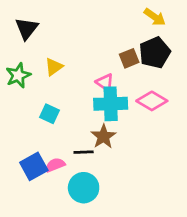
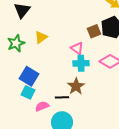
cyan cross: (111, 104) -> (81, 63), size x0.7
cyan square: (49, 114) -> (28, 92), moved
blue square: (34, 166) -> (29, 76), moved, turned -30

